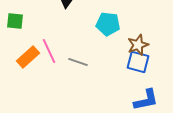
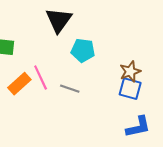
cyan pentagon: (108, 24) -> (83, 50), moved

